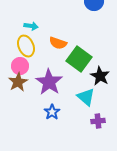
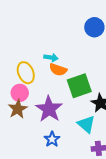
cyan arrow: (31, 26) -> (51, 58), moved
green square: (79, 59) -> (79, 86), turned 35

